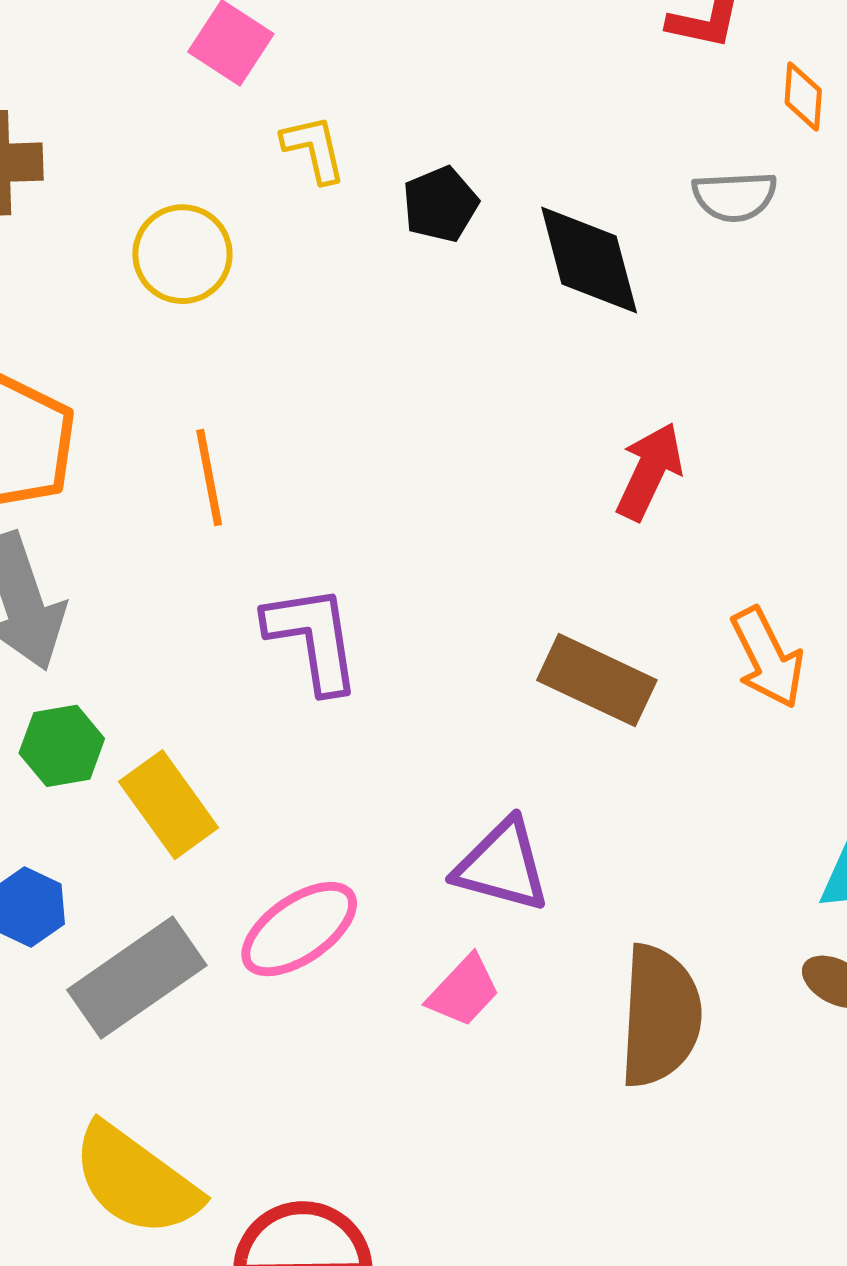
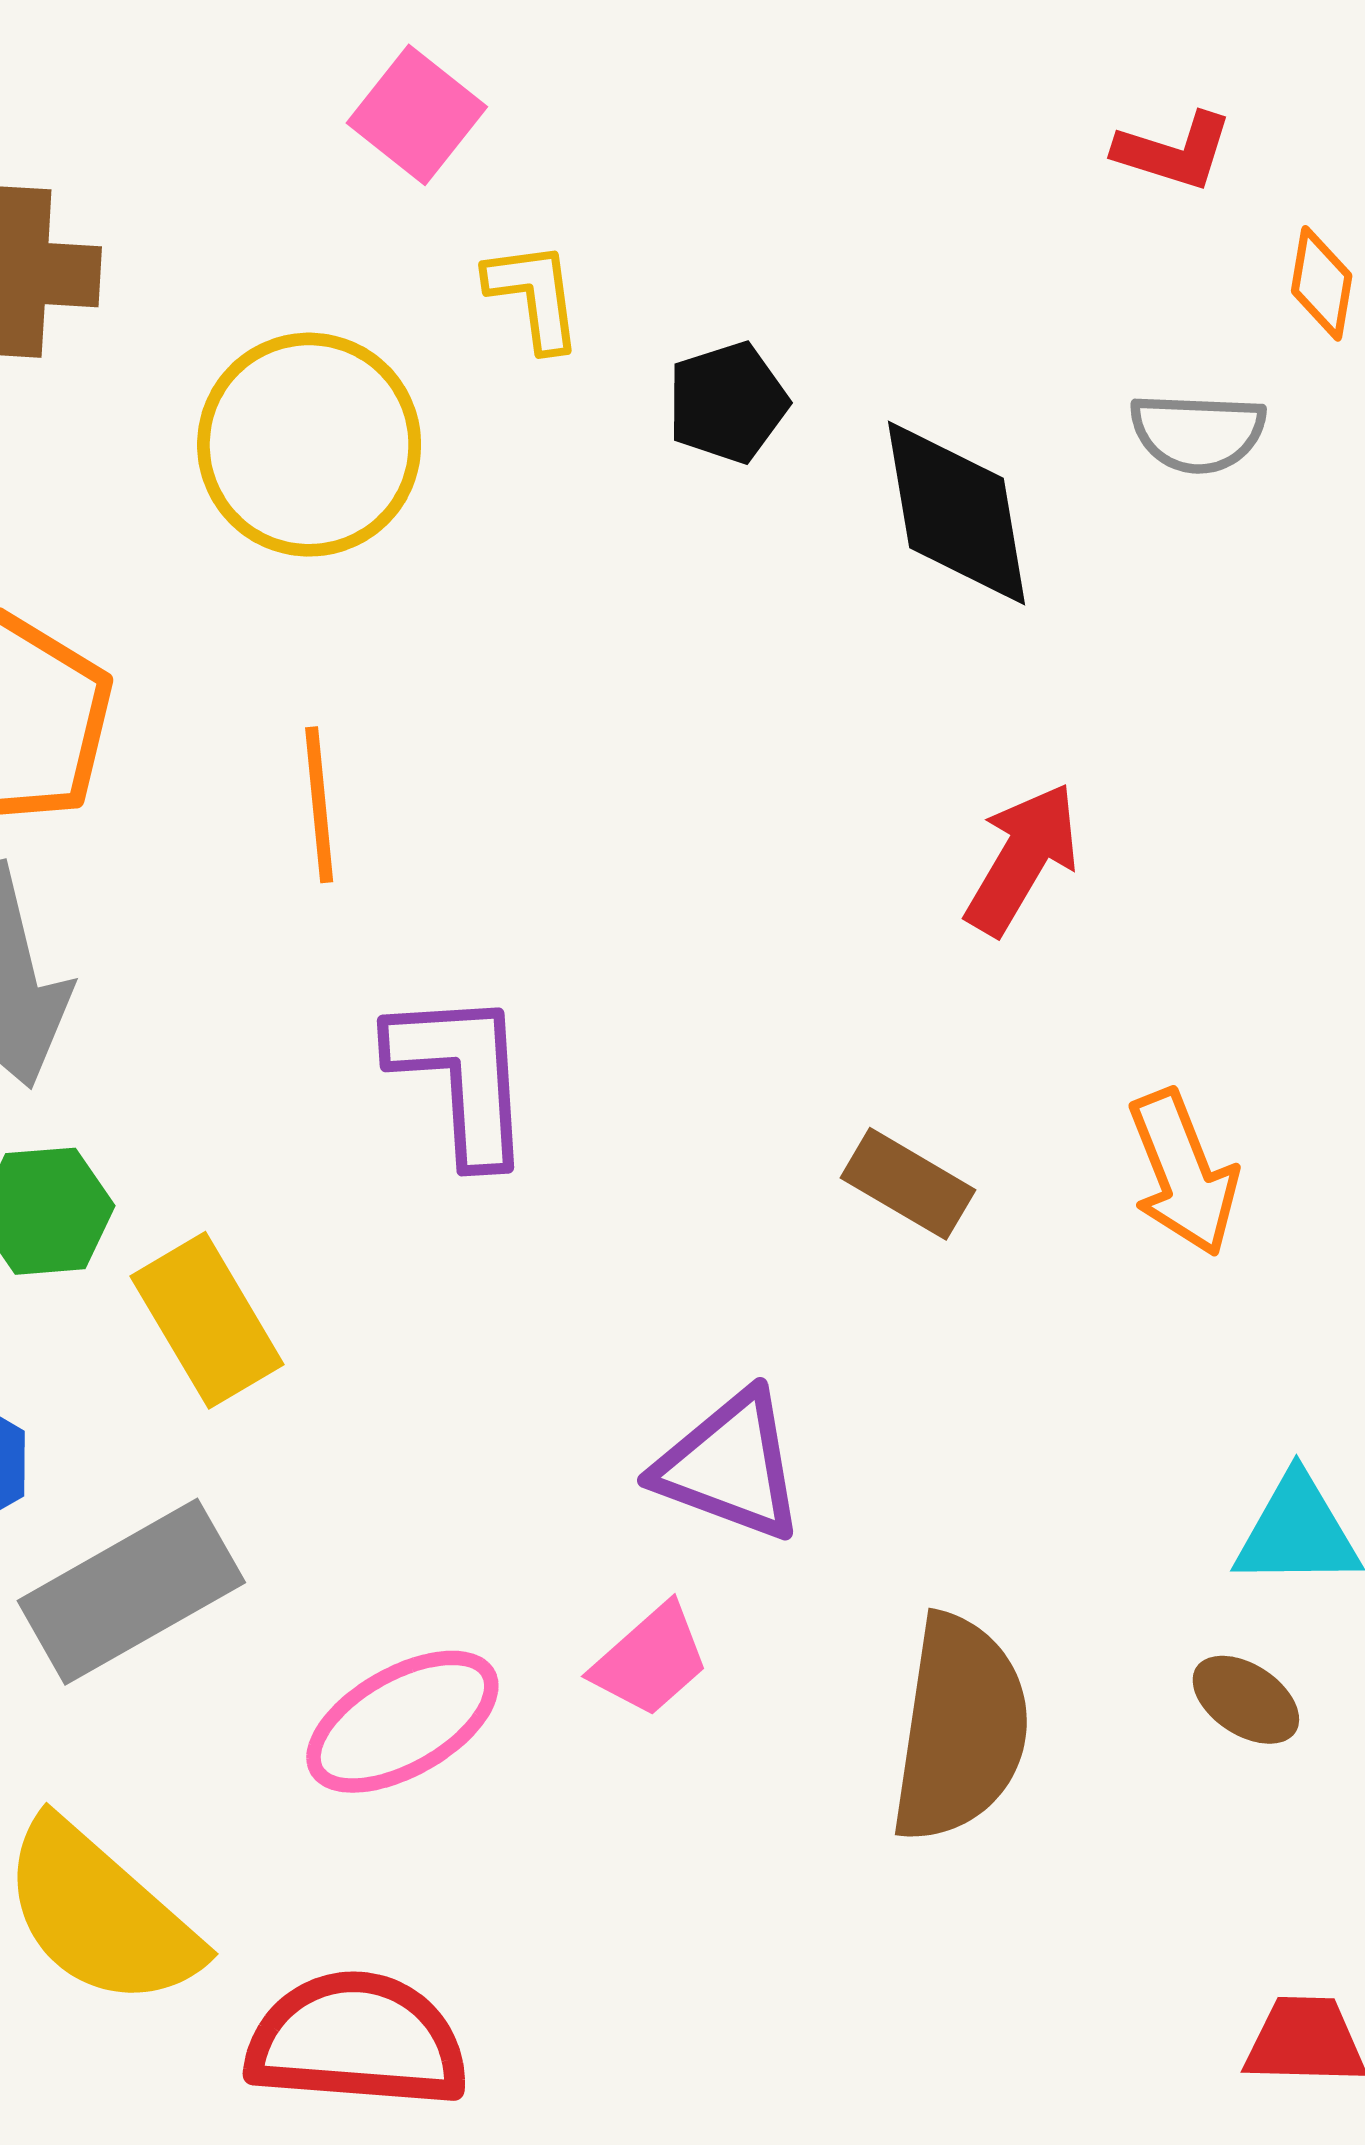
yellow circle: (182, 254) -> (309, 445), size x1.4
brown rectangle: (597, 680) -> (908, 1184), size x0.7
pink ellipse: (299, 929) -> (402, 1722), moved

